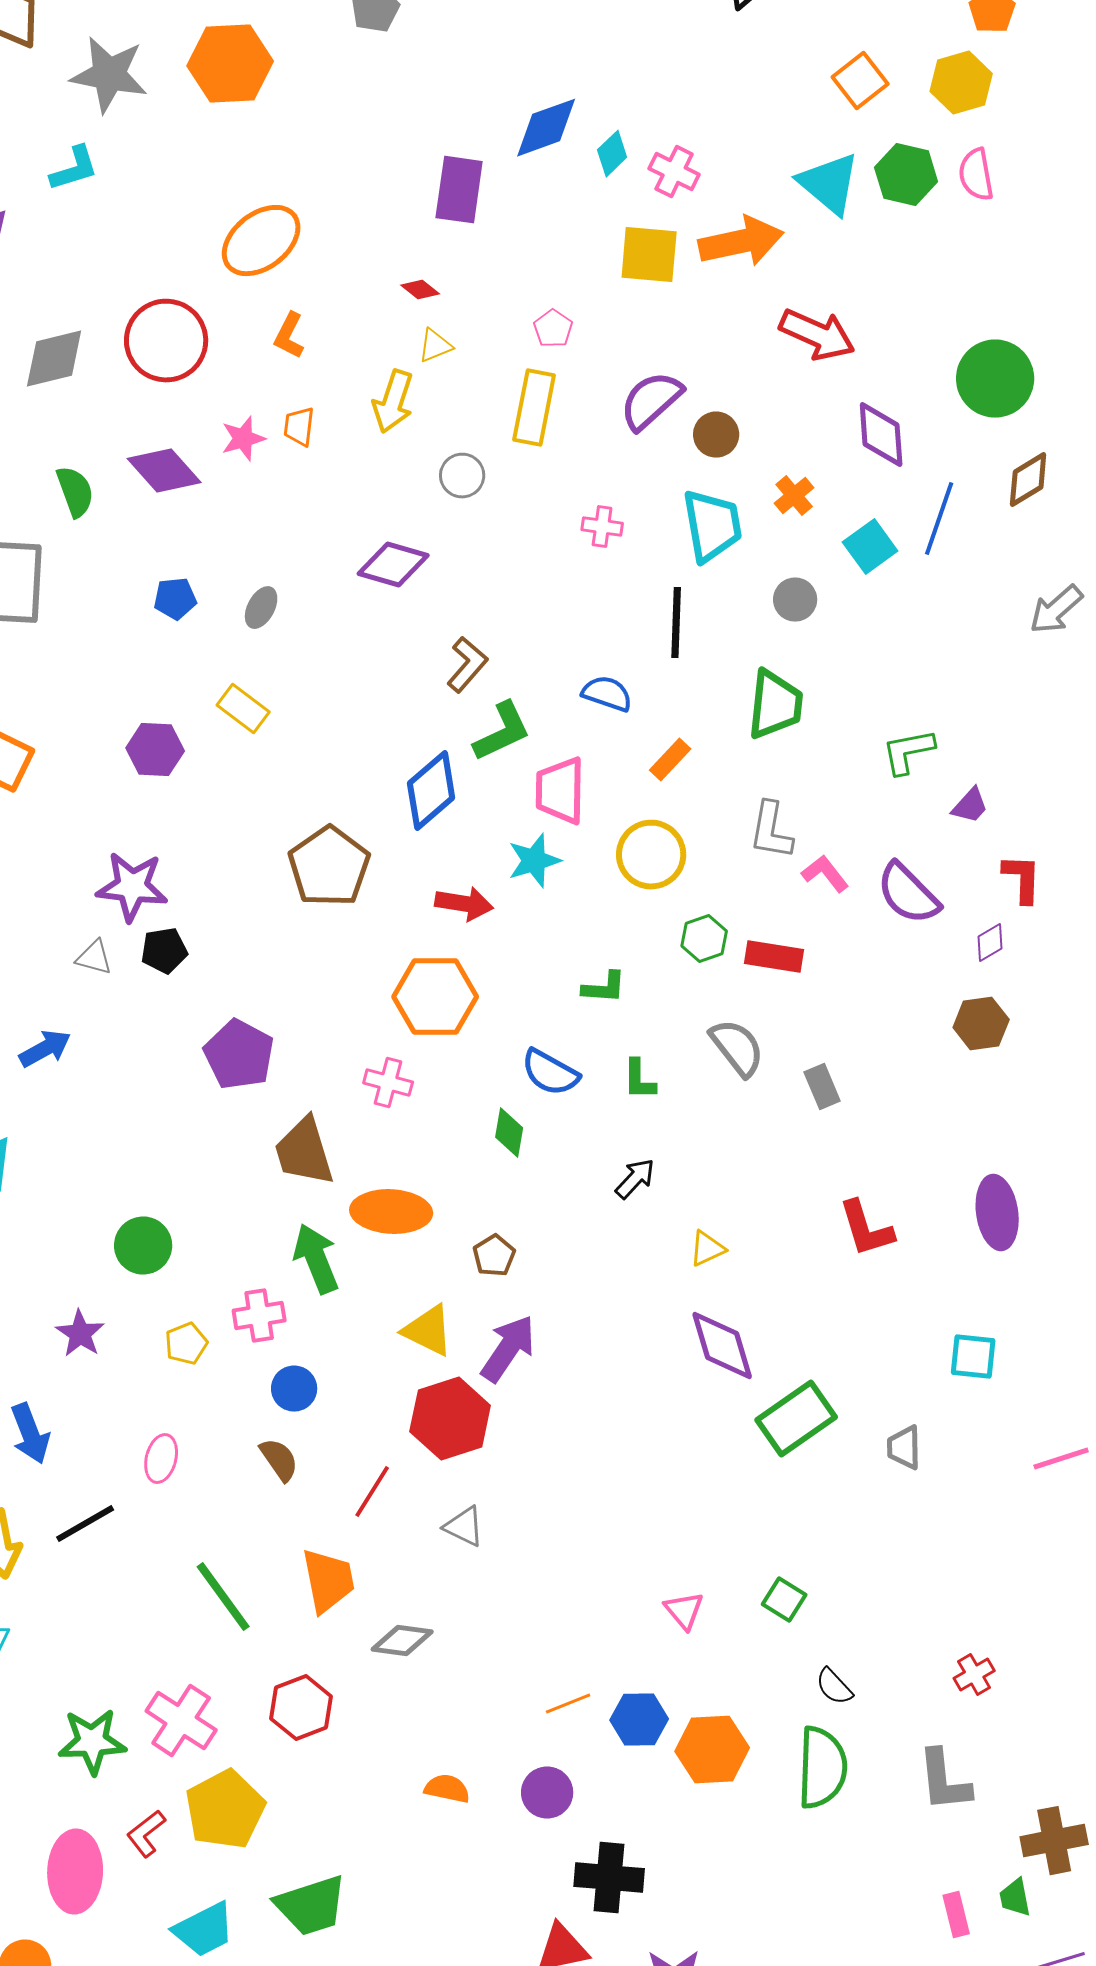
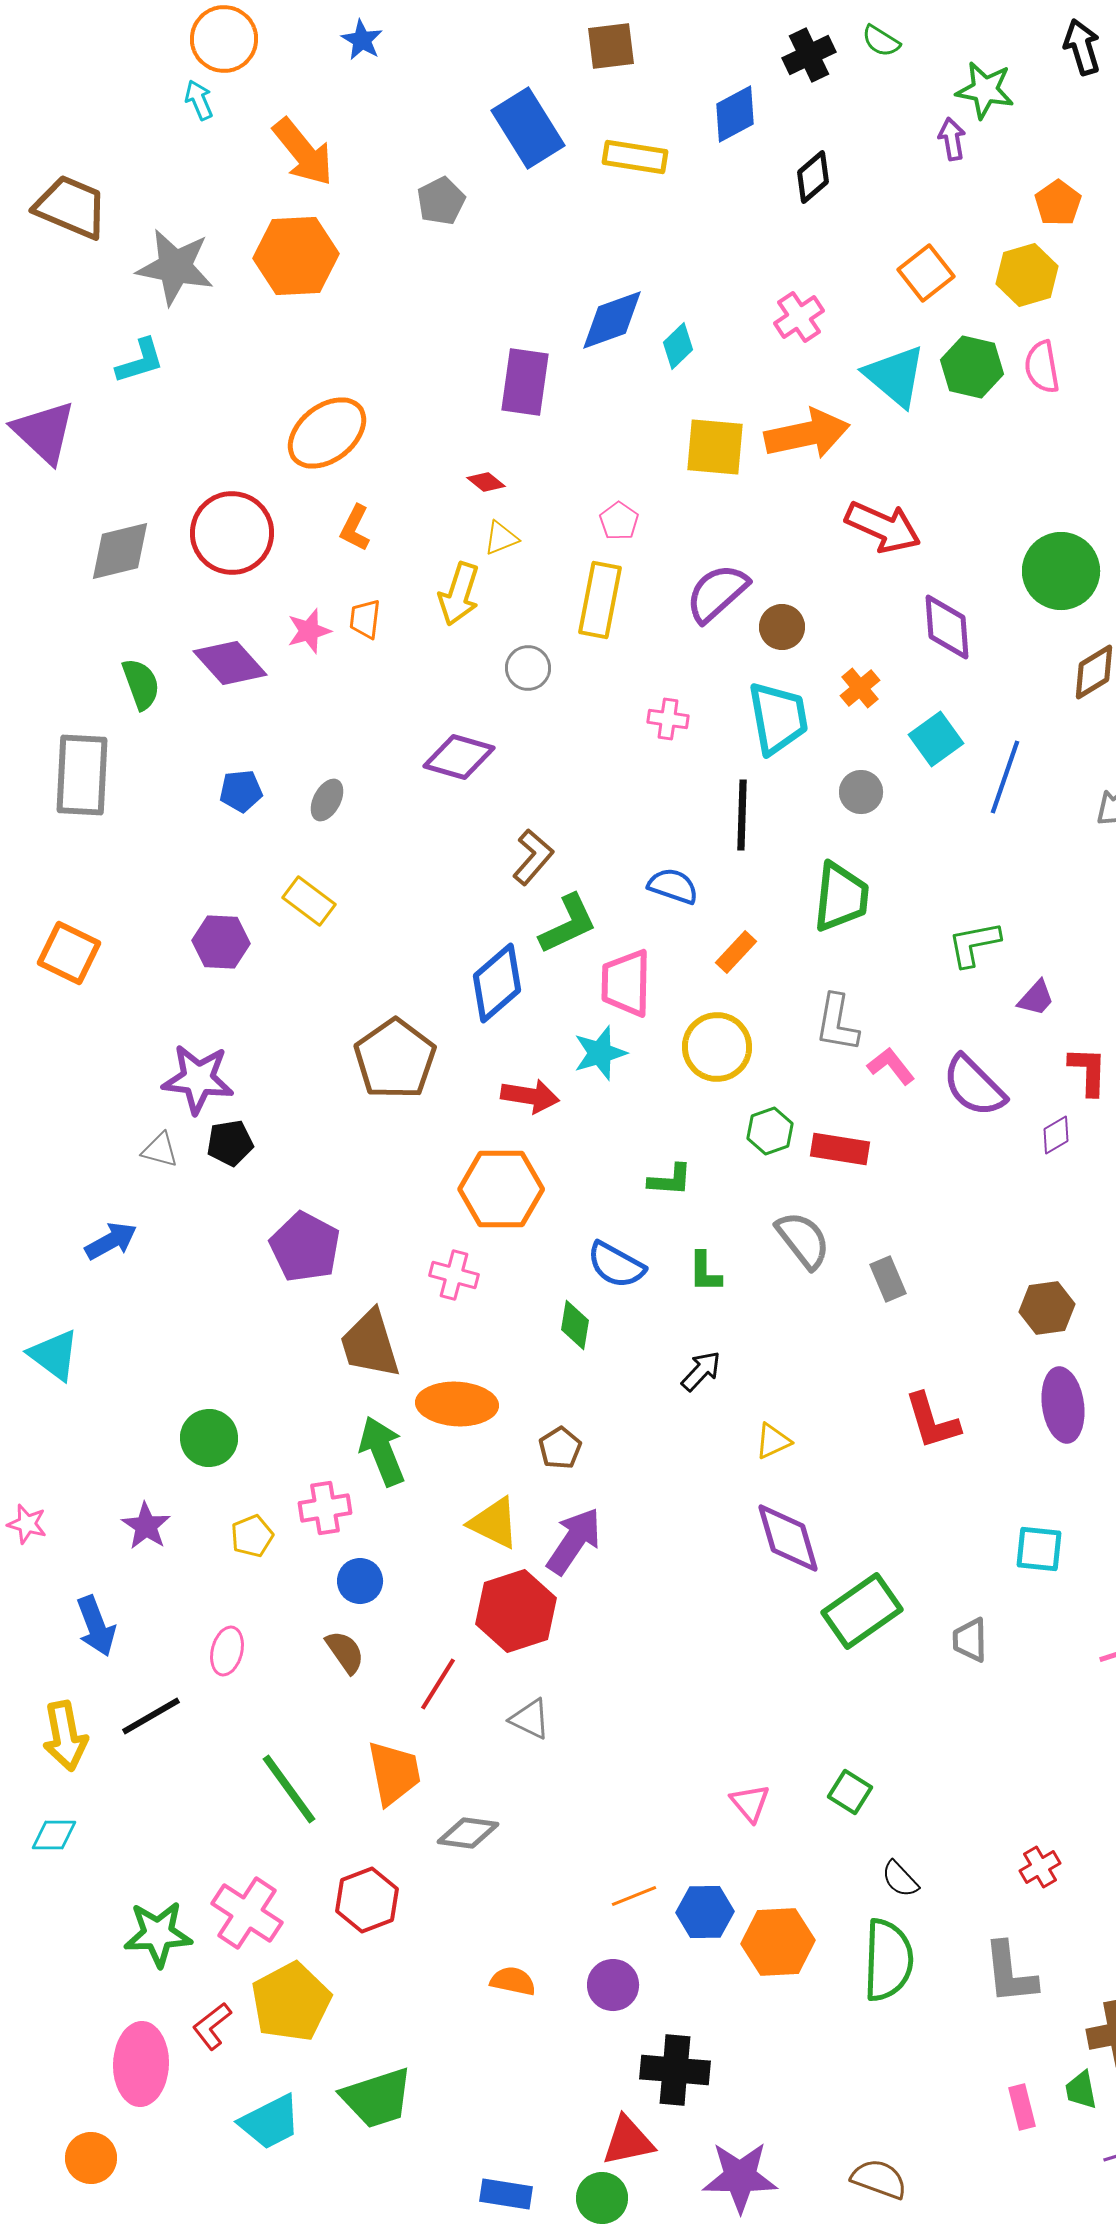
pink cross: (674, 172) -> (799, 317), moved, turned 30
blue line: (939, 519) -> (1005, 777), moved
brown hexagon: (981, 1024) -> (1047, 1308), moved

